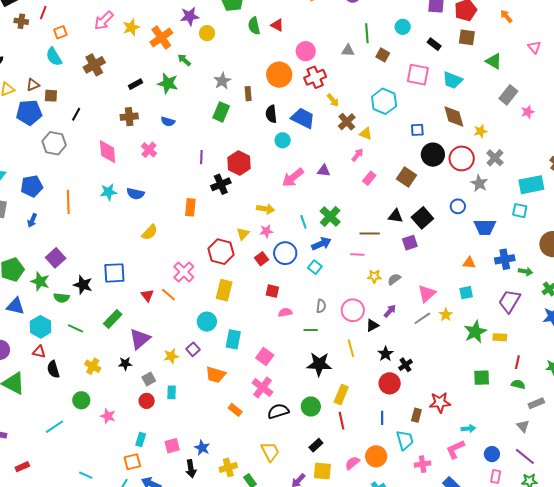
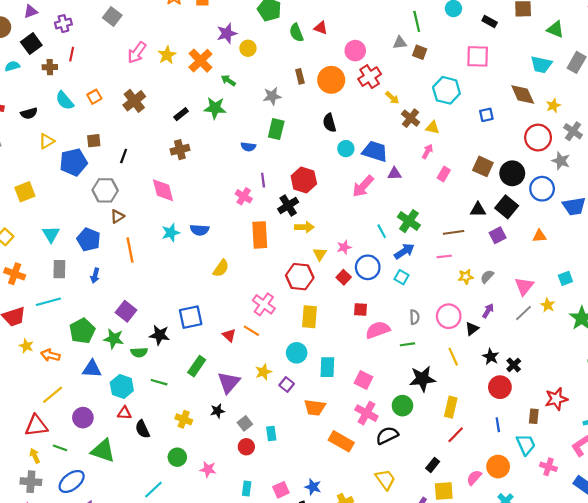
orange square: (60, 32) -> (94, 97), moved
brown square: (383, 55) -> (420, 52), moved
cyan semicircle: (54, 57) -> (65, 101), moved
cyan trapezoid: (453, 80) -> (541, 65), moved
gray star: (222, 81) -> (272, 96), turned 30
brown triangle: (33, 85) -> (117, 216), moved
brown rectangle: (248, 94) -> (300, 76), moved
blue trapezoid: (303, 118) -> (375, 151), moved
blue semicircle: (168, 122) -> (248, 147), moved
pink cross: (149, 150) -> (244, 196), moved
black circle: (433, 155) -> (512, 173), moved
blue pentagon: (32, 186) -> (89, 239), turned -30
blue circle: (458, 206) -> (542, 189), size x1.5
orange rectangle: (190, 207) -> (260, 235), size x1.4
yellow arrow: (266, 209) -> (304, 227), moved
orange triangle: (469, 263) -> (539, 236), moved
pink semicircle: (285, 312) -> (378, 330), size x1.6
yellow star: (171, 356) -> (263, 372), moved
green circle: (311, 407) -> (402, 406), moved
orange rectangle: (235, 410) -> (341, 441), size x1.6
red line: (342, 421) -> (456, 435), turned 66
pink cross: (423, 464) -> (548, 467), turned 35

